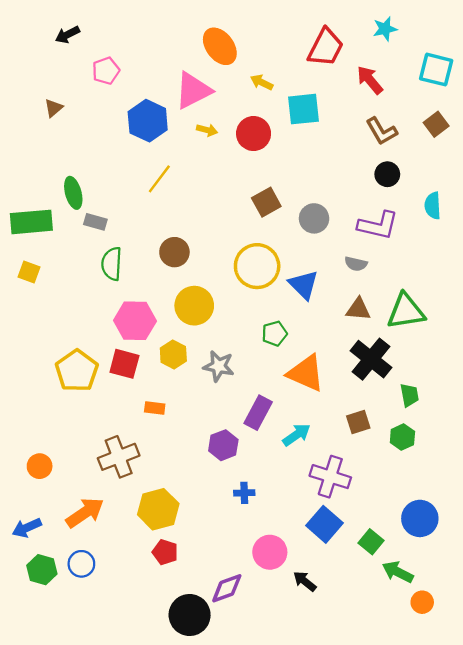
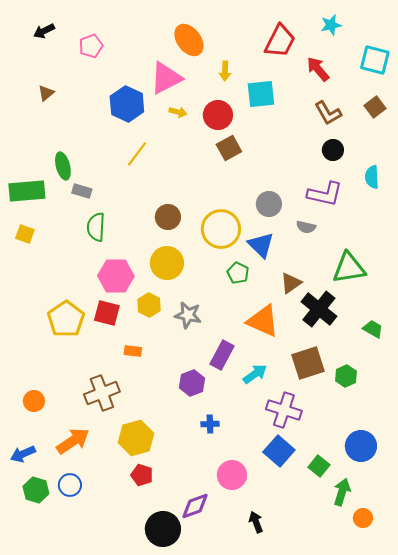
black arrow: (67, 35) -> (44, 31), moved
pink pentagon: (106, 71) -> (91, 46), moved
yellow arrow: (262, 82) -> (225, 71), turned -114
brown square: (266, 202) -> (229, 148), moved
gray circle: (314, 218) -> (269, 204), moved
brown circle: (174, 252) -> (168, 217), moved
brown triangle: (358, 309) -> (291, 283), moved, turned -40
green pentagon: (274, 334) -> (238, 273), moved, turned -30
green trapezoid: (409, 395) -> (373, 329), moved, turned -50
brown square: (358, 422) -> (308, 363), size x1.6
green arrow: (398, 572) -> (342, 492), turned 80
black arrow: (305, 581) -> (256, 522), moved, turned 30

